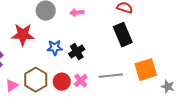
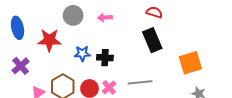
black cross: (77, 52) -> (105, 58), turned 35
orange square: (146, 70) -> (190, 63), moved

